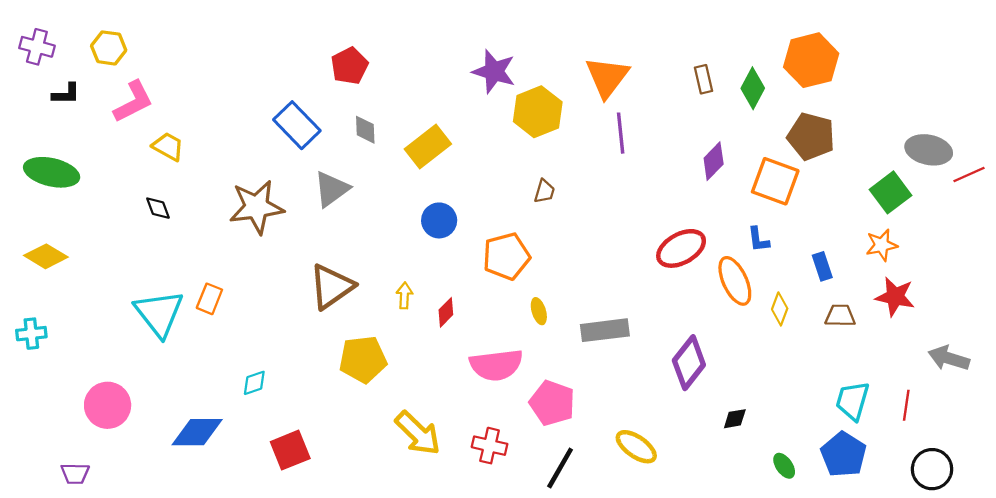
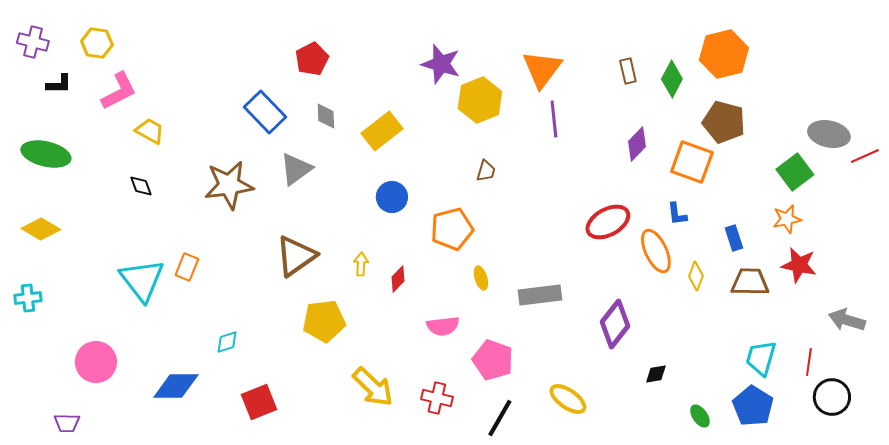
brown trapezoid: (840, 316) -> (750, 282), size x1.4
pink semicircle: (496, 365) -> (443, 326), size x0.7
black circle: (932, 469) -> (832, 397), moved

